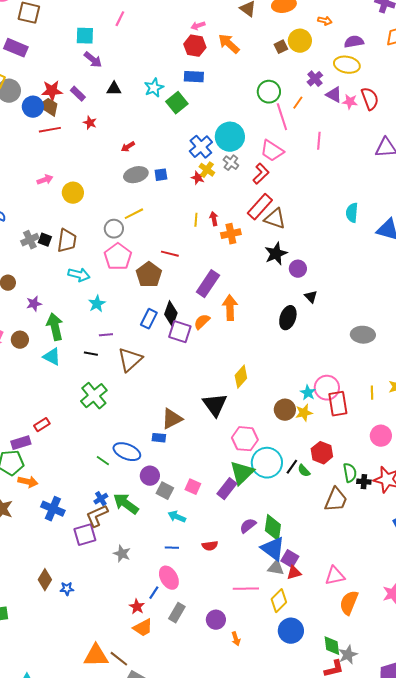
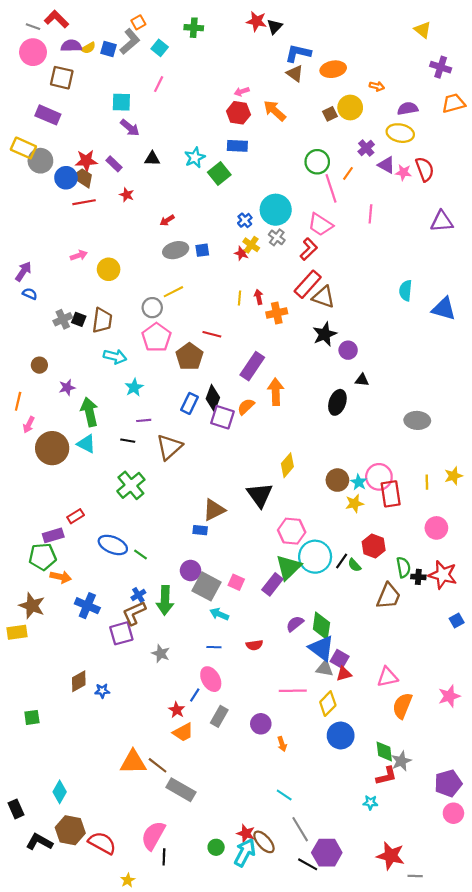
blue cross: (201, 147) -> (245, 220), size x0.6
black triangle: (311, 297) -> (362, 380), turned -40
brown circle: (20, 340) -> (52, 448), moved, size x1.8
brown circle: (285, 410) -> (337, 480), moved
blue ellipse: (127, 452) -> (113, 545), moved
gray square: (165, 491) -> (206, 586), size x1.5
green arrow: (126, 504) -> (165, 600), turned -124
brown diamond: (45, 580) -> (79, 681), turned 30

